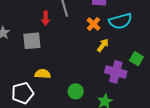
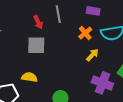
red arrow: (46, 18) -> (38, 22), turned -32
gray square: (32, 41) -> (36, 45), moved

